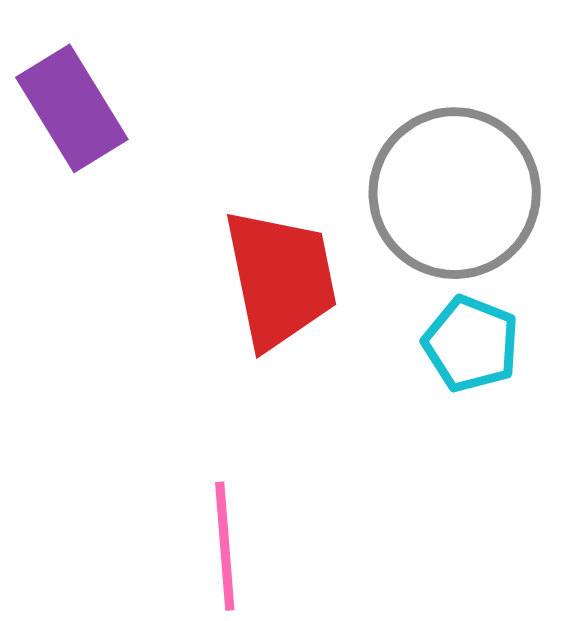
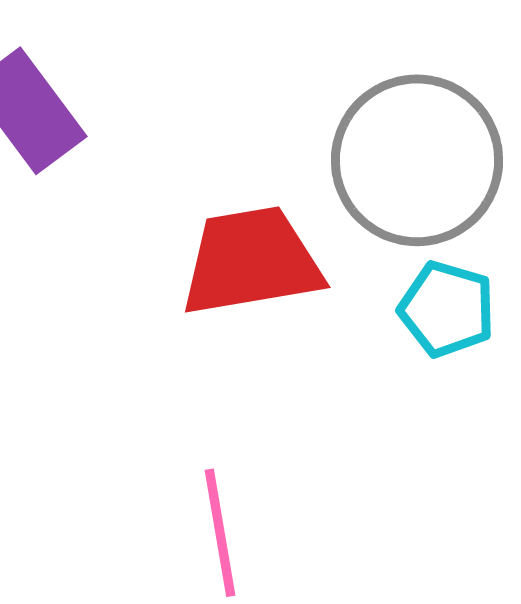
red trapezoid: (280, 279) -> (251, 261), turned -83

